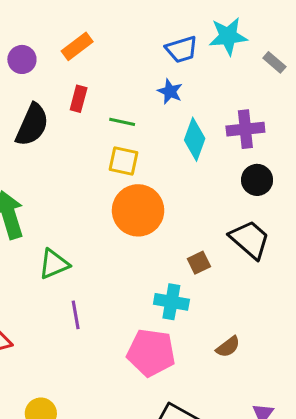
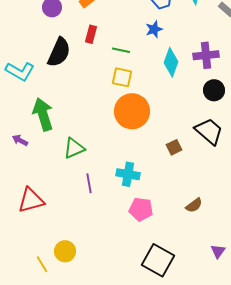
blue star: (170, 91) -> (154, 29), turned 30
cyan cross: (171, 302) -> (128, 174), moved
pink pentagon: (151, 353) -> (141, 209), size x0.7

